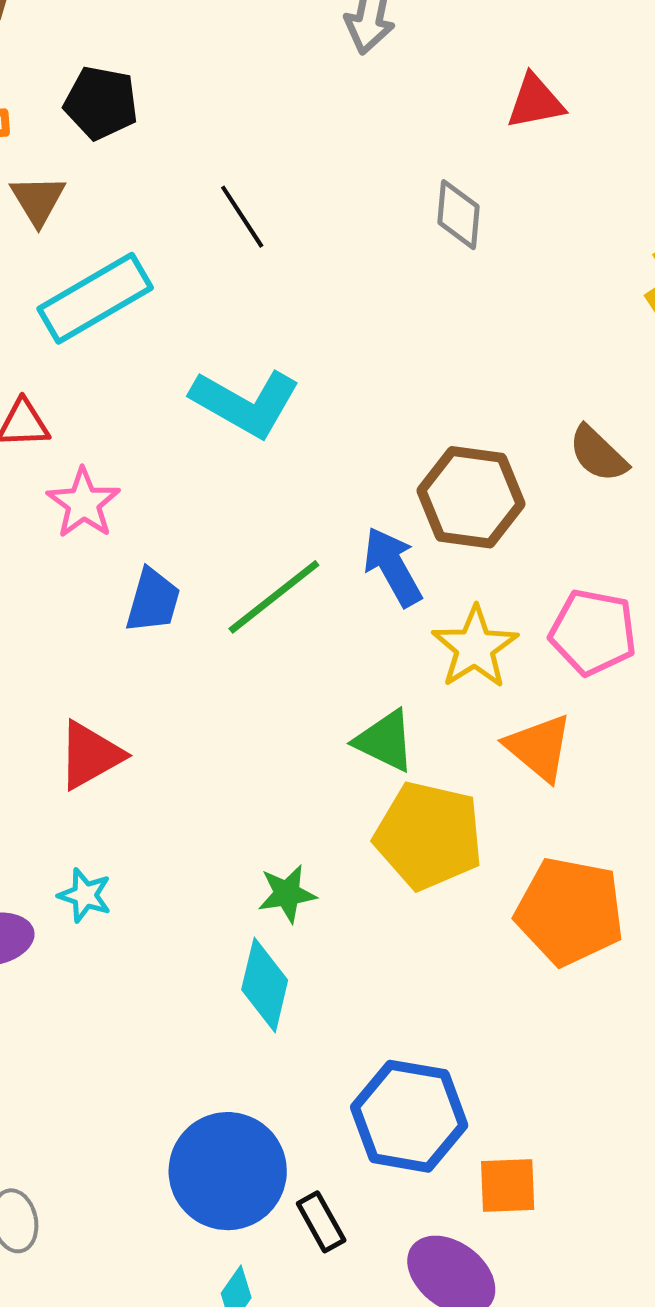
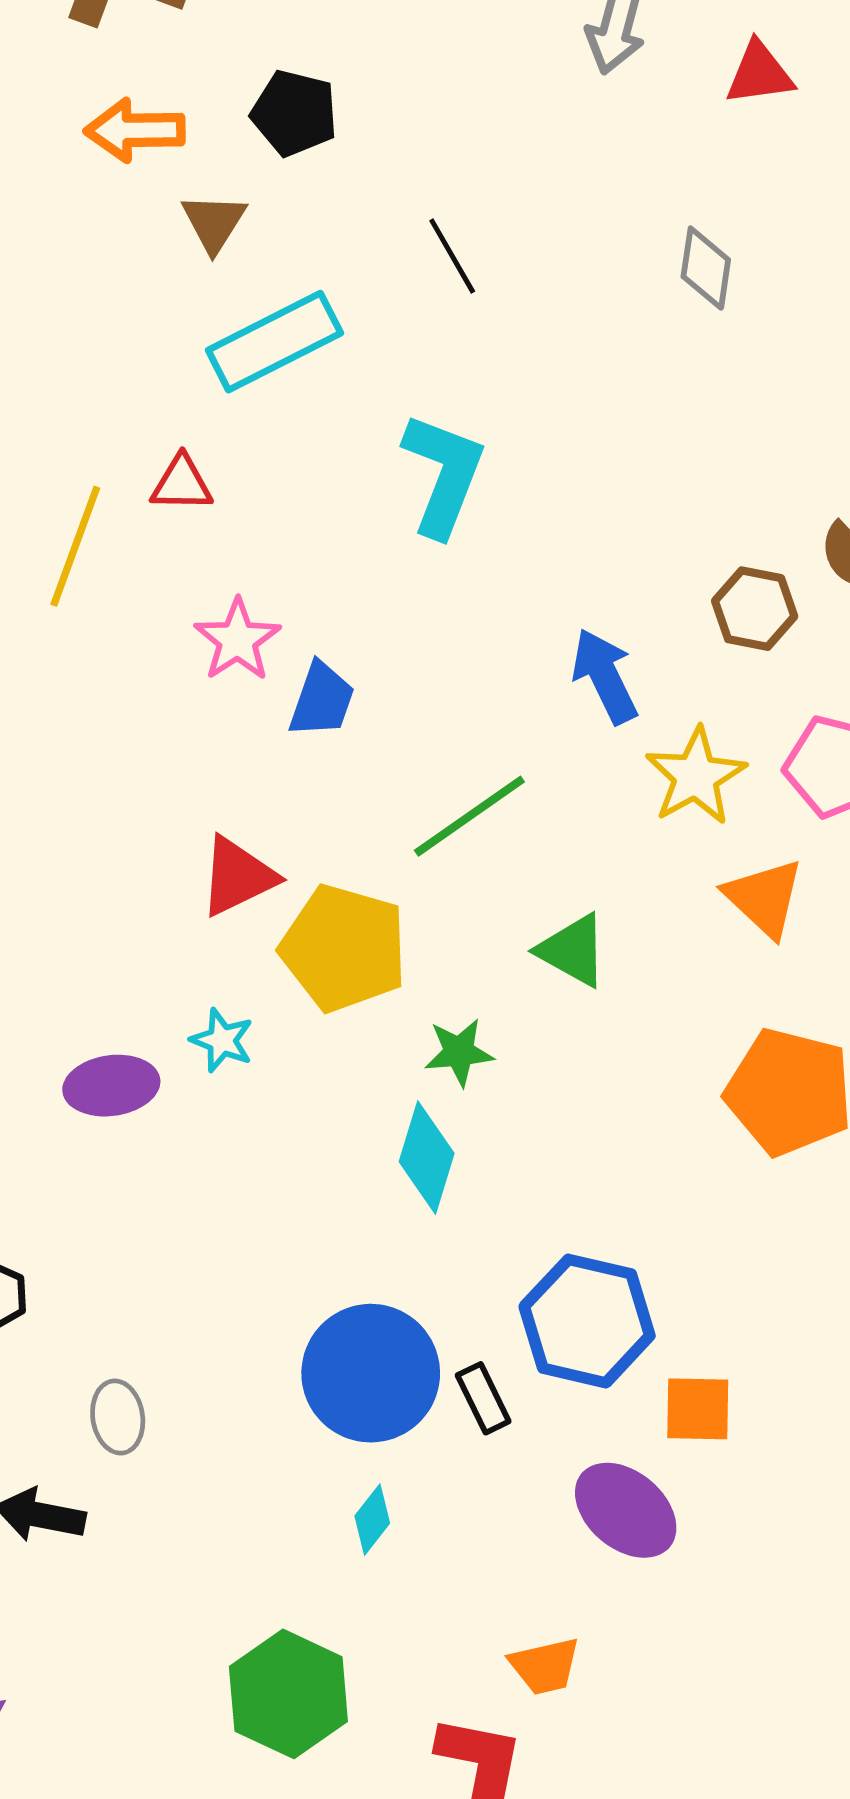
red triangle: (535, 102) -> (760, 73), moved
cyan L-shape: (245, 403) -> (443, 474), turned -102
brown hexagon: (471, 497) -> (755, 609), moved, size x0.7
pink star: (83, 503) -> (237, 640), moved
green line: (274, 597) -> (469, 816), moved
green triangle: (385, 741) -> (573, 950), moved
yellow pentagon: (429, 836) -> (344, 948), moved
black rectangle: (321, 1222) -> (483, 1398), moved

